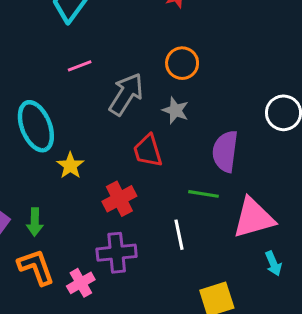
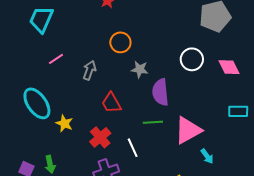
gray arrow: (126, 94) -> (89, 70), size x0.7
gray star: (175, 110) -> (140, 69), moved
white line: (179, 235) -> (133, 148), moved

